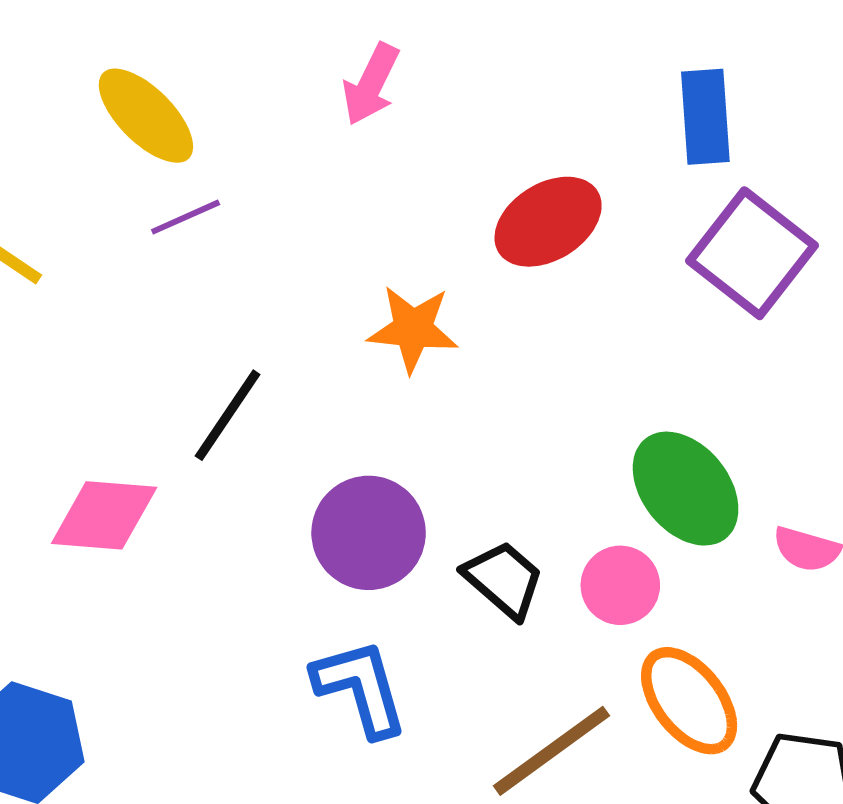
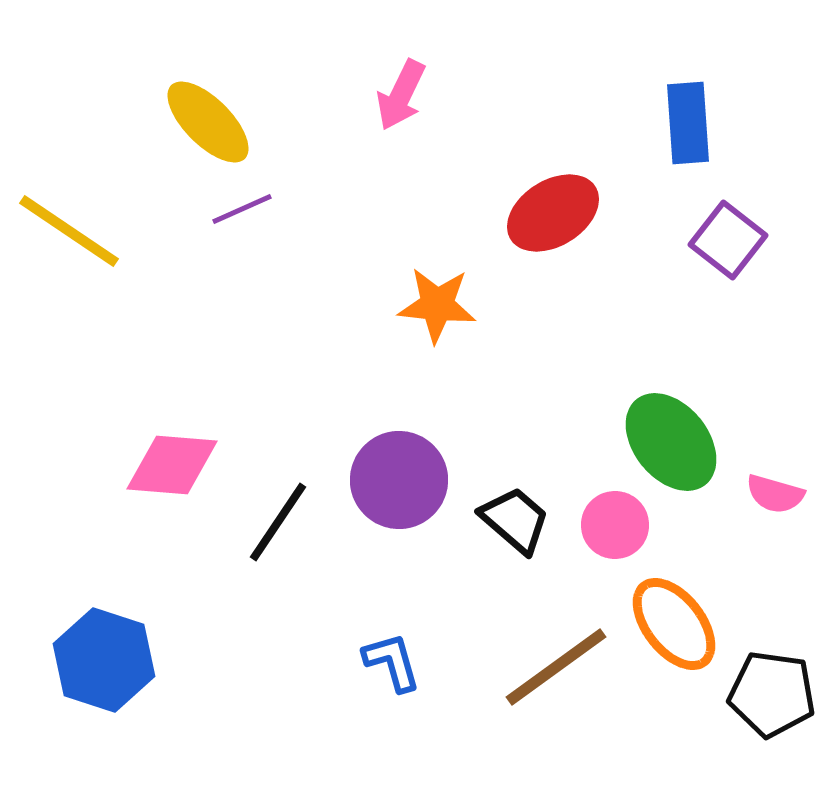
purple square: (752, 253) -> (728, 240), size x0.7
black line: (228, 415) -> (278, 522), moved
blue L-shape: (360, 688) -> (392, 662), moved, size x0.7

